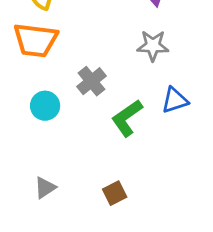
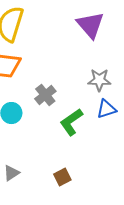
gray star: (153, 46) -> (99, 80), moved

